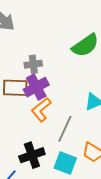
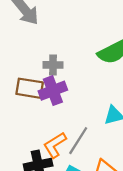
orange L-shape: (41, 110) -> (55, 145), moved

